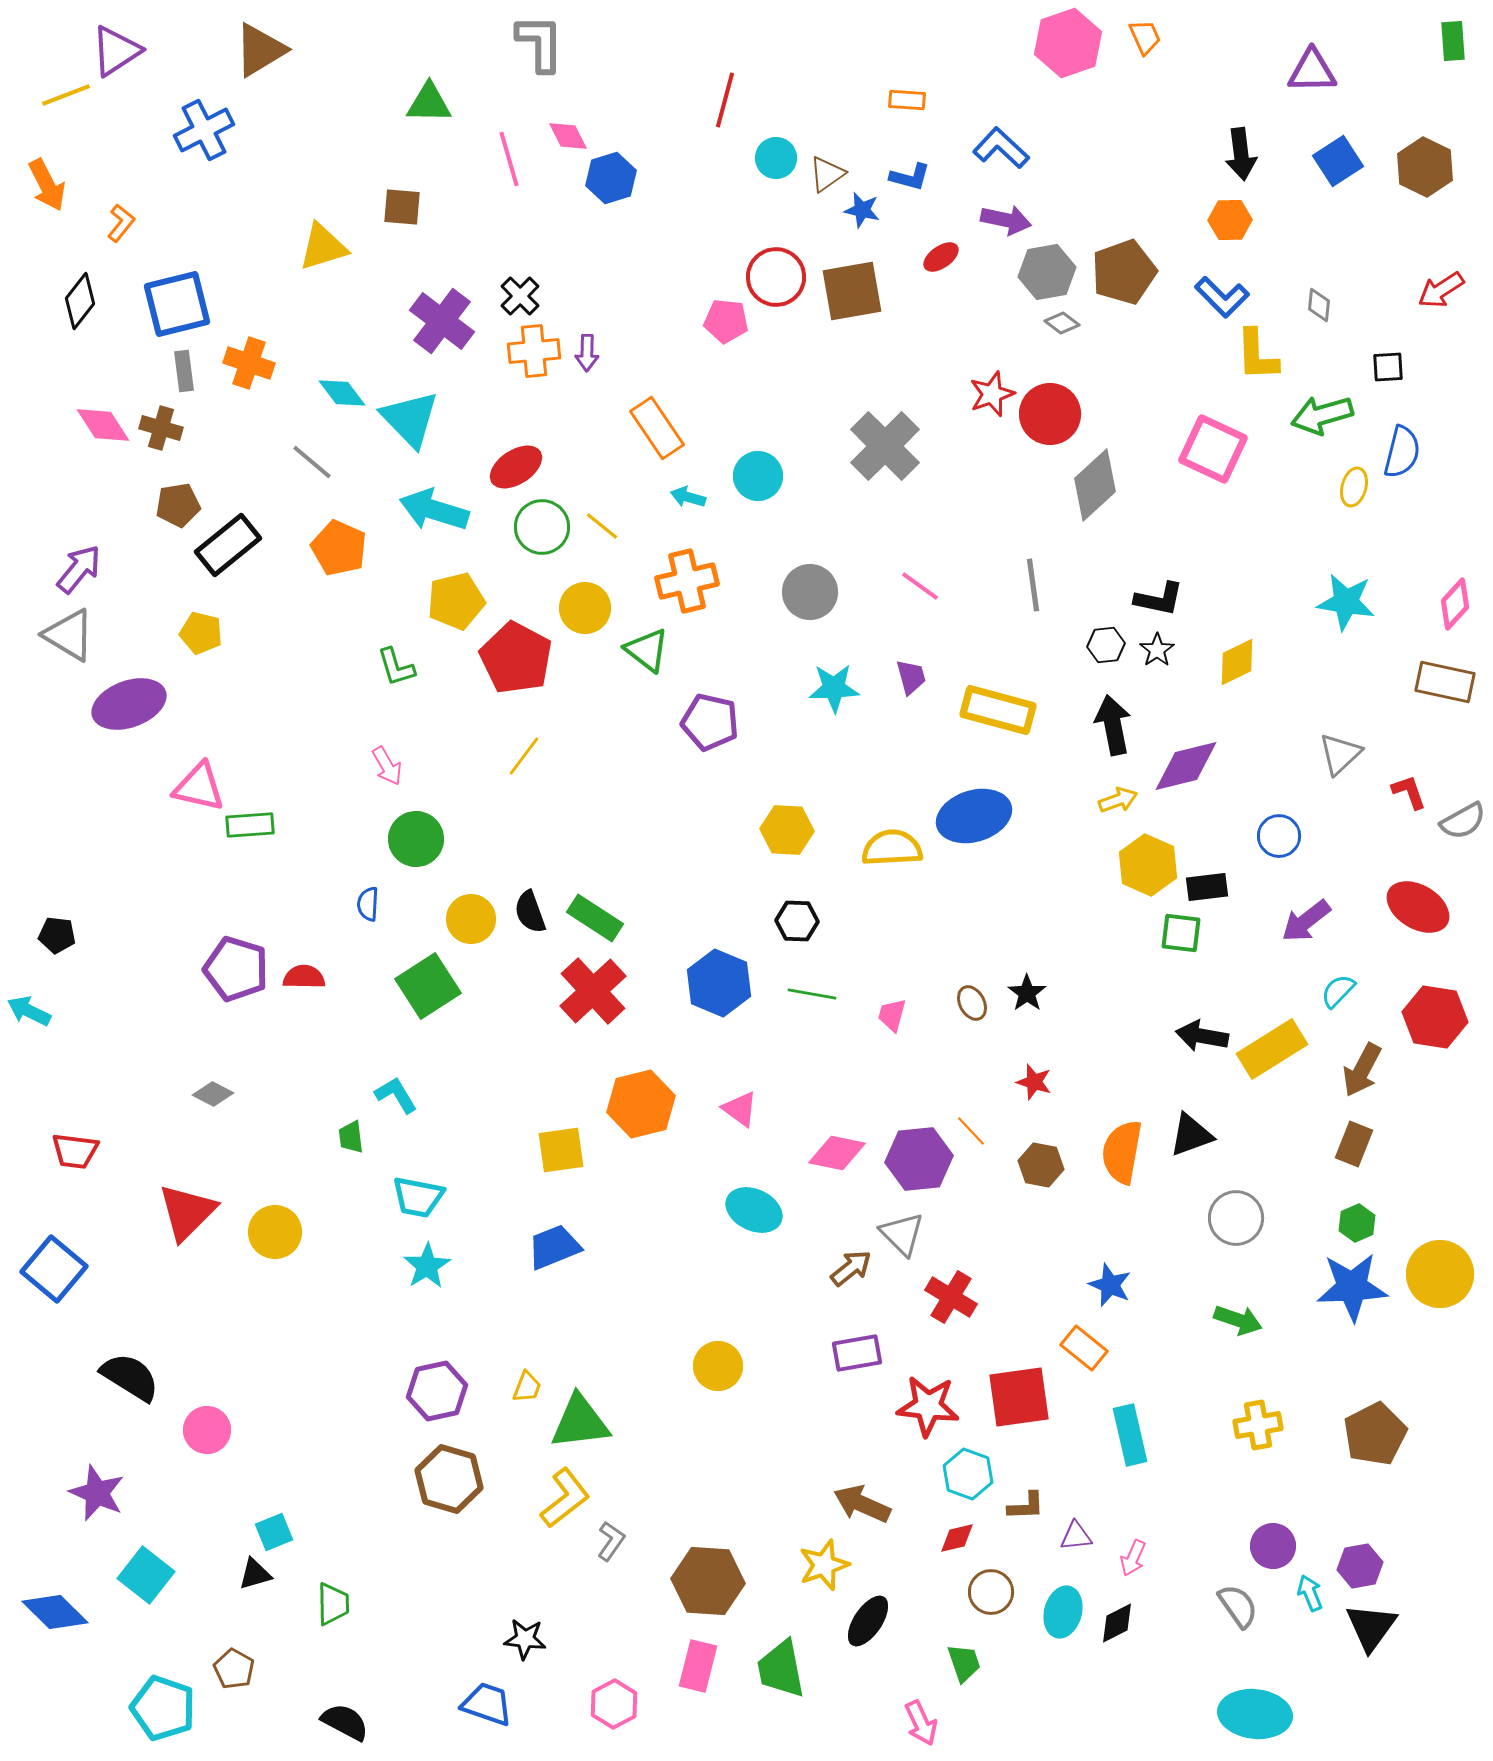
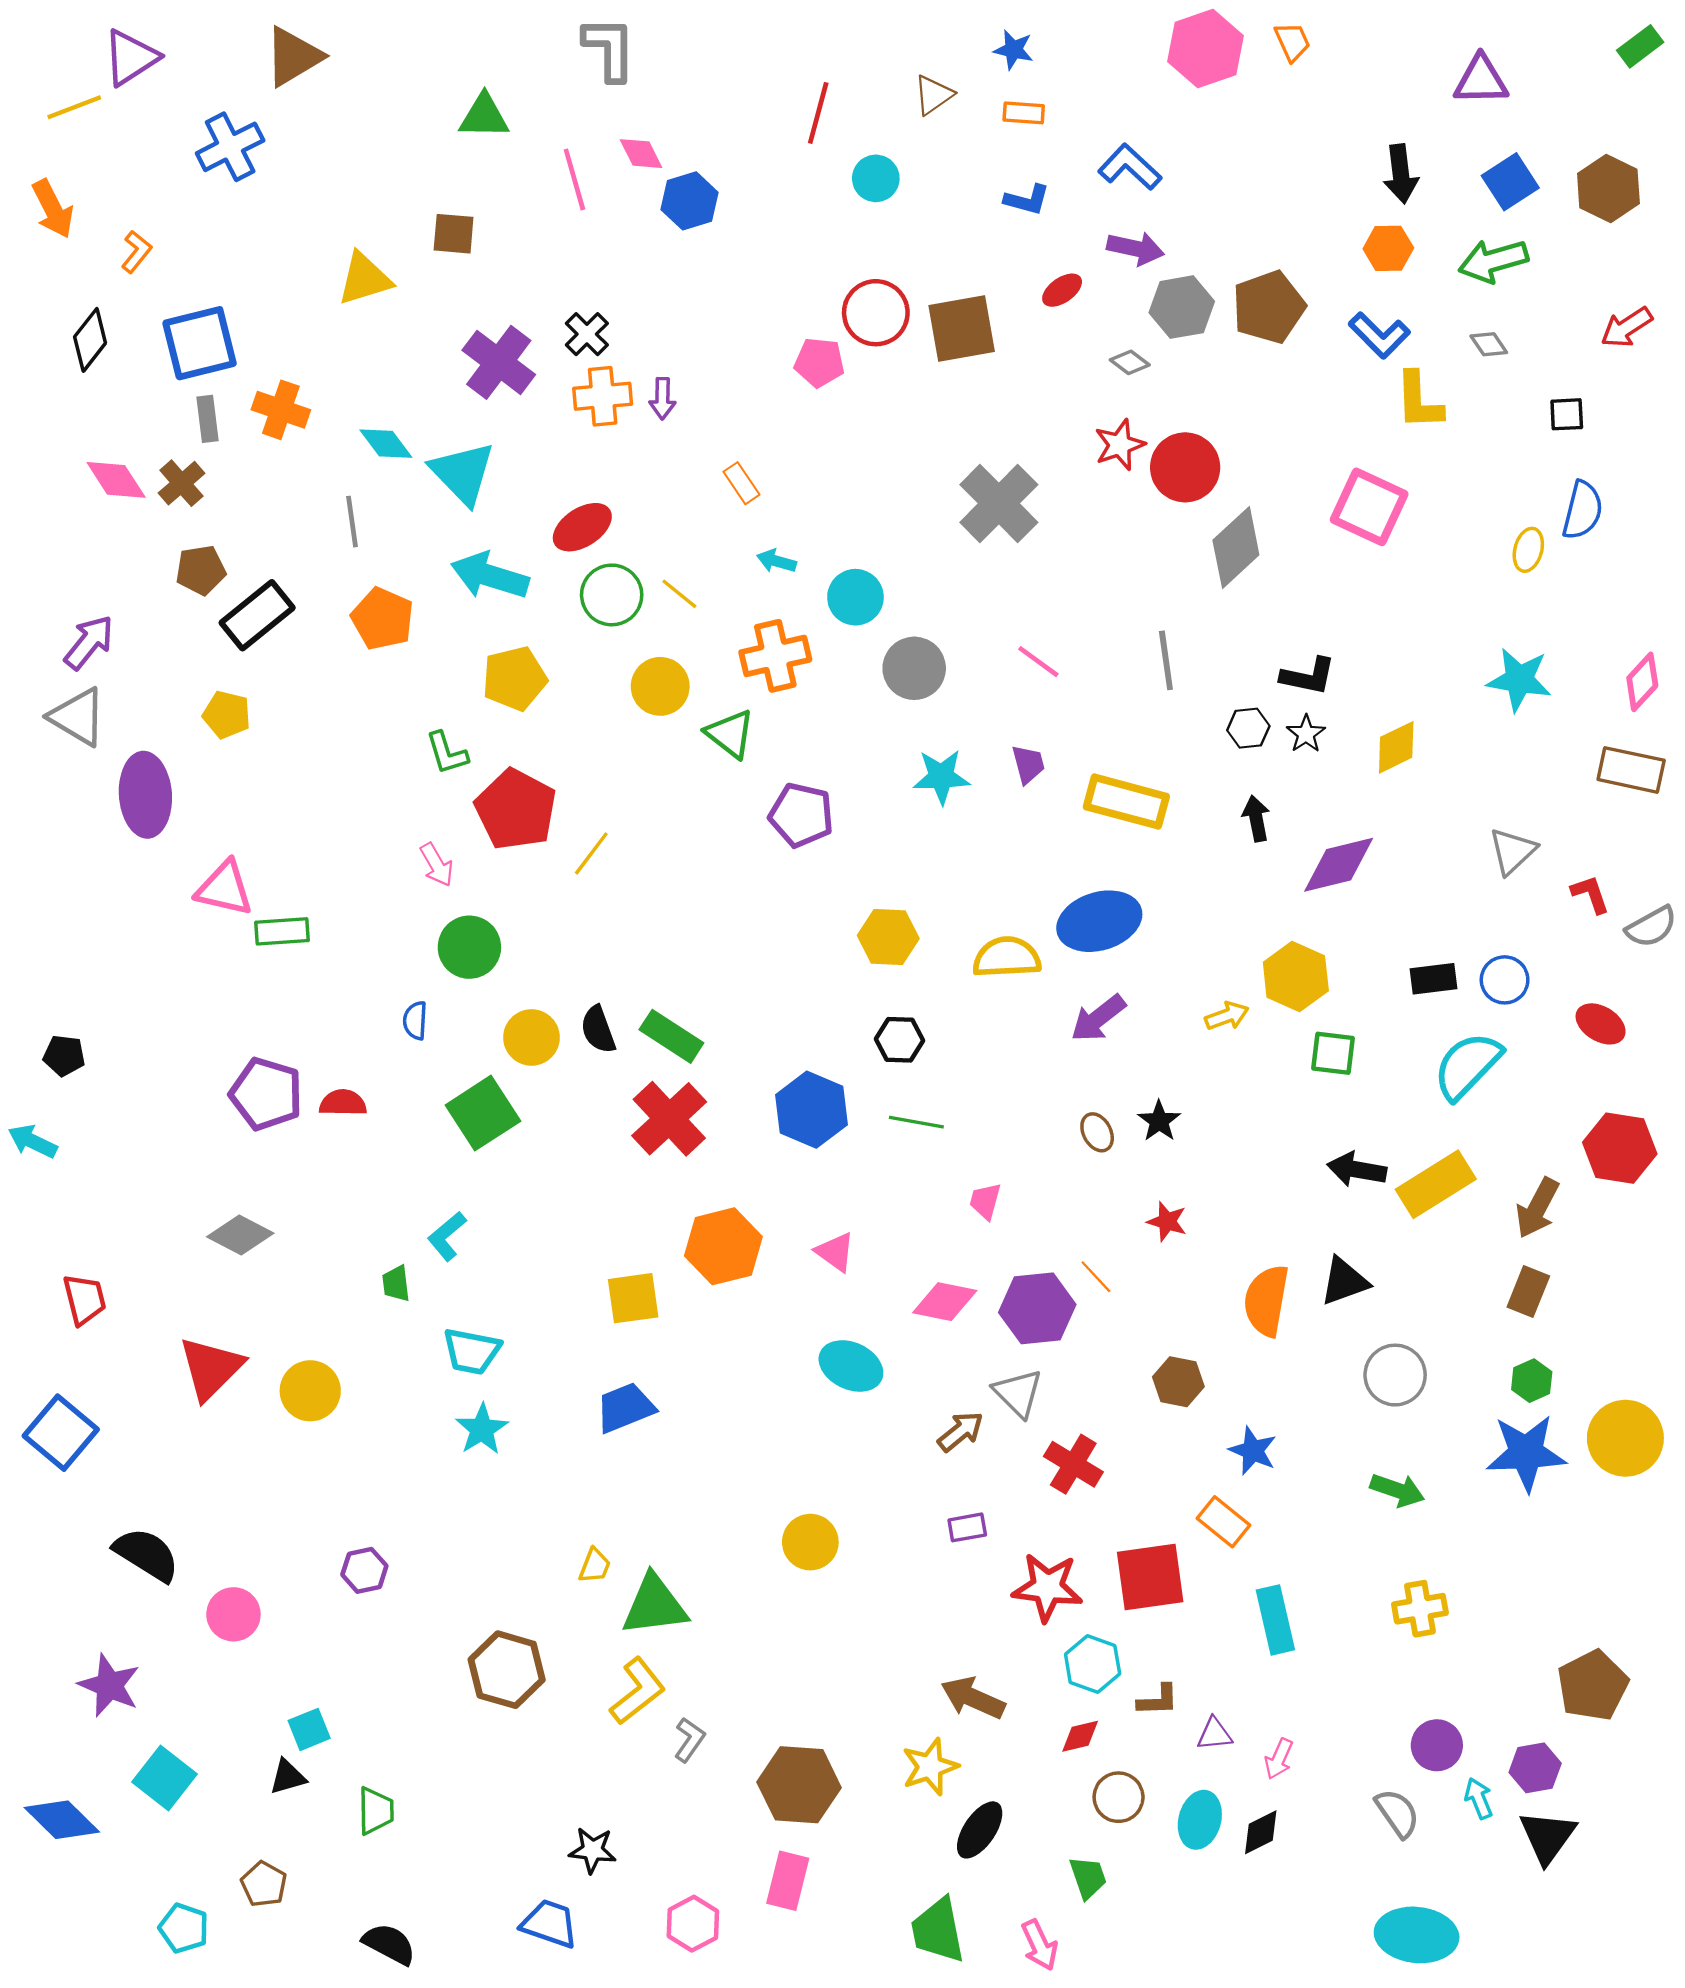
green rectangle: (1453, 41) -> (1640, 46), turned 57
brown triangle: (827, 174) -> (933, 95), moved
blue star: (862, 210) -> (1014, 50), moved
gray diamond: (1319, 305) -> (1489, 344), turned -40
gray diamond: (1062, 323) -> (1130, 362), moved
green arrow: (1322, 415) -> (1493, 261), moved
brown cross: (161, 428) -> (182, 483), turned 33
orange rectangle: (657, 428) -> (741, 483), size x0.6
gray line: (312, 462) -> (352, 522), turned 42
cyan circle: (758, 476) -> (855, 597), moved
red pentagon: (516, 658) -> (516, 809), moved
purple ellipse: (129, 704) -> (145, 795), turned -74
black arrow: (1113, 725) -> (1256, 818), size x0.7
yellow arrow: (1118, 800) -> (1227, 1016), moved
blue circle: (1279, 836) -> (1505, 980), moved
black rectangle: (1207, 887) -> (1433, 979), moved
red ellipse: (1418, 907) -> (1601, 1024), size x0.7
purple arrow: (1306, 921) -> (1098, 1018), moved
cyan semicircle: (1338, 991) -> (1467, 1066), moved, size x1.8
pink trapezoid: (892, 1015) -> (985, 1201), moved
gray diamond: (213, 1094) -> (240, 1235), size x1.4
cyan L-shape: (396, 1095) -> (447, 1236), turned -99
red trapezoid: (75, 1151) -> (84, 1299), turned -111
brown hexagon: (1041, 1165) -> (1178, 1382), moved
purple rectangle: (857, 1353) -> (967, 1527), size x0.7
purple hexagon: (437, 1391) -> (364, 1570), moved, size x0.7
brown pentagon: (1375, 1434) -> (1593, 1685), moved
green trapezoid: (781, 1669) -> (938, 1930), moved
cyan pentagon: (163, 1708) -> (184, 1928), size x0.7

